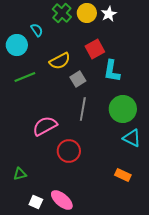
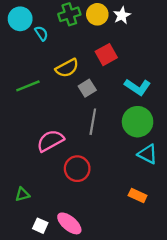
green cross: (62, 13) -> (69, 14), turned 30
cyan circle: (17, 45) -> (20, 19), moved
cyan L-shape: (112, 71) -> (138, 87), moved, turned -65

